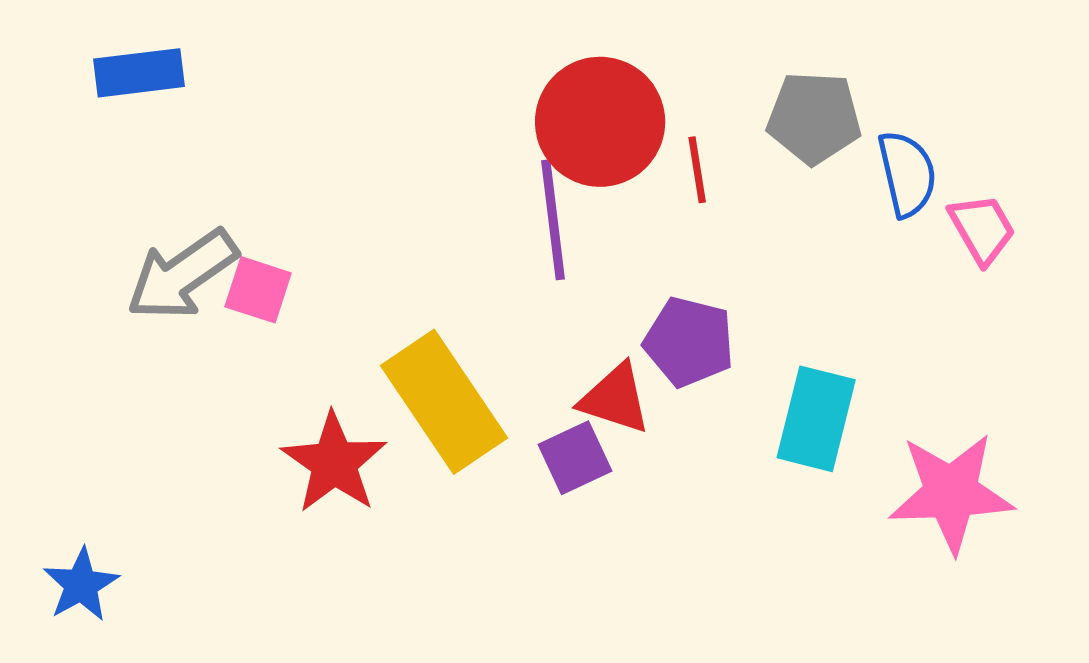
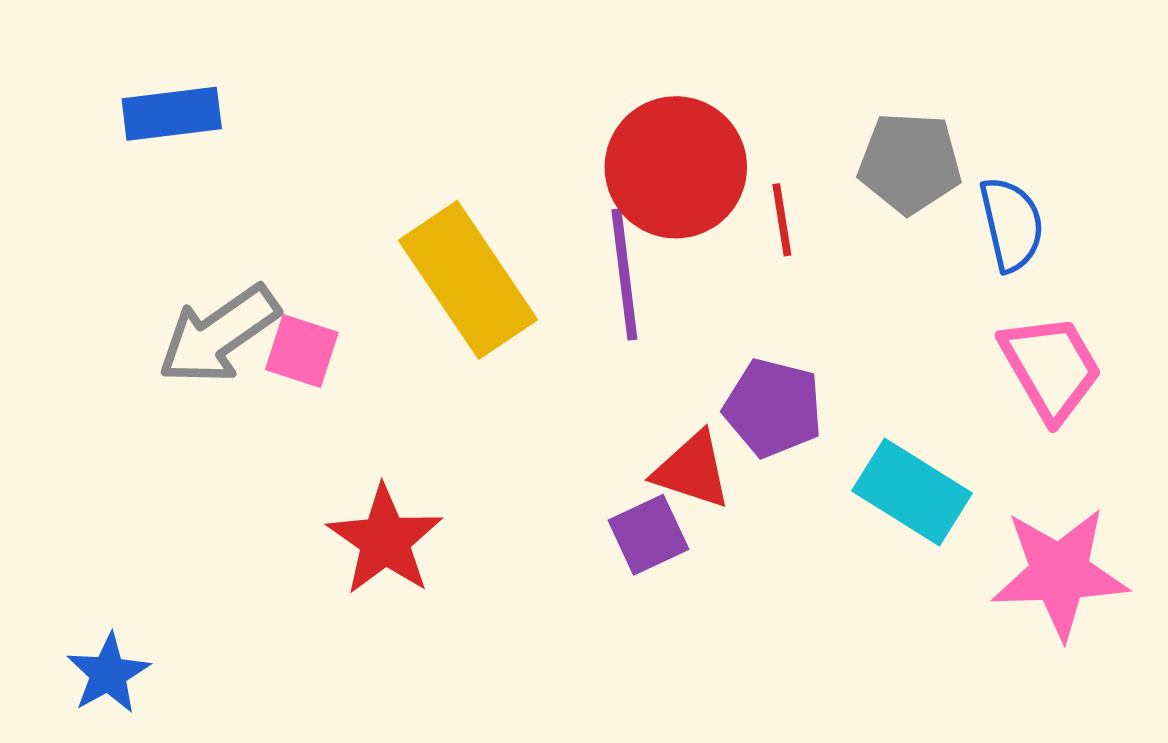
pink trapezoid: (982, 229) -> (1051, 367), moved, size x1.4
yellow rectangle: (444, 402) -> (468, 280), moved
cyan rectangle: (816, 419) -> (912, 492), turned -72

